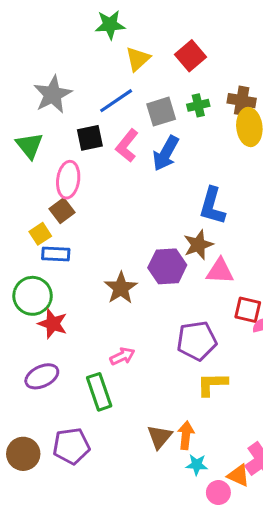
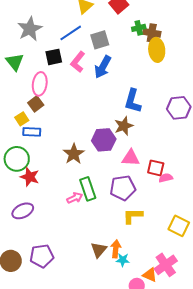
green cross: (198, 105) -> (139, 28), moved
pink triangle: (220, 271) -> (131, 158), moved
green rectangle: (99, 392) -> (88, 189), moved
cyan star: (197, 465) -> (123, 260), moved

